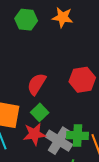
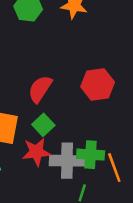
gray cross: (59, 141) -> (67, 161), turned -32

